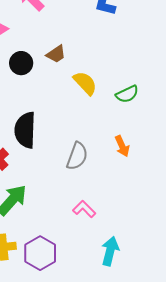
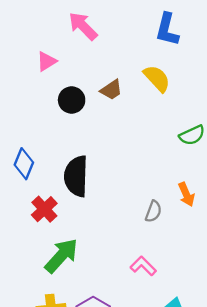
yellow semicircle: (85, 83) -> (157, 78), moved
gray semicircle: (77, 156) -> (153, 211), moved, size x0.7

